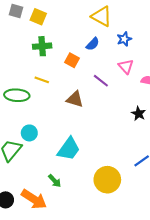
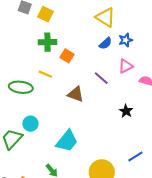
blue semicircle: (93, 44) -> (105, 43), moved
orange square: (72, 60) -> (67, 56), moved
pink triangle: (126, 66) -> (126, 66), turned 42
black star: (139, 114) -> (126, 111), moved

